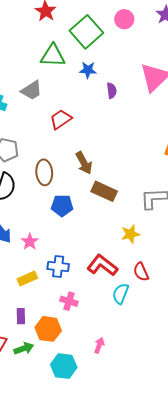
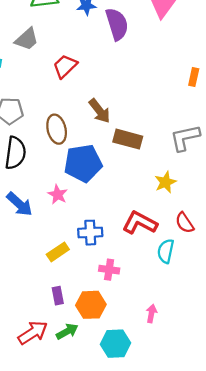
purple semicircle: (112, 91) -> (117, 24), size x1.8
blue pentagon: (62, 206) -> (83, 163), size x1.5
pink star: (30, 242) -> (58, 195), moved

